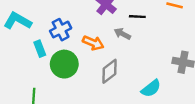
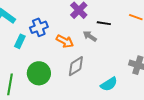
cyan rectangle: (40, 49) -> (20, 41), turned 40
green circle: (64, 64) -> (39, 73), moved

